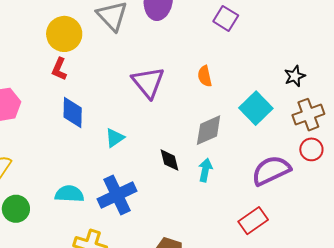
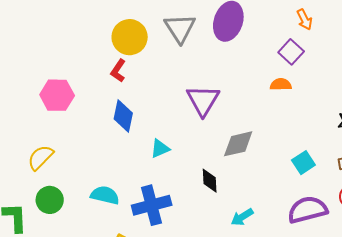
orange semicircle: (205, 76) -> (281, 85), moved, turned 90
cyan square: (256, 108) -> (303, 163), moved, size x0.7
gray diamond: (209, 130) -> (238, 144), moved
cyan arrow: (205, 170) -> (242, 217), moved, turned -145

